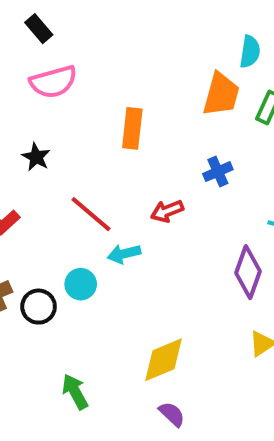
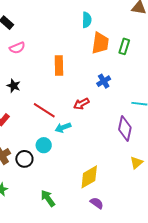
cyan semicircle: (250, 52) -> (87, 20), moved
pink semicircle: (53, 82) -> (17, 48), size x0.7

